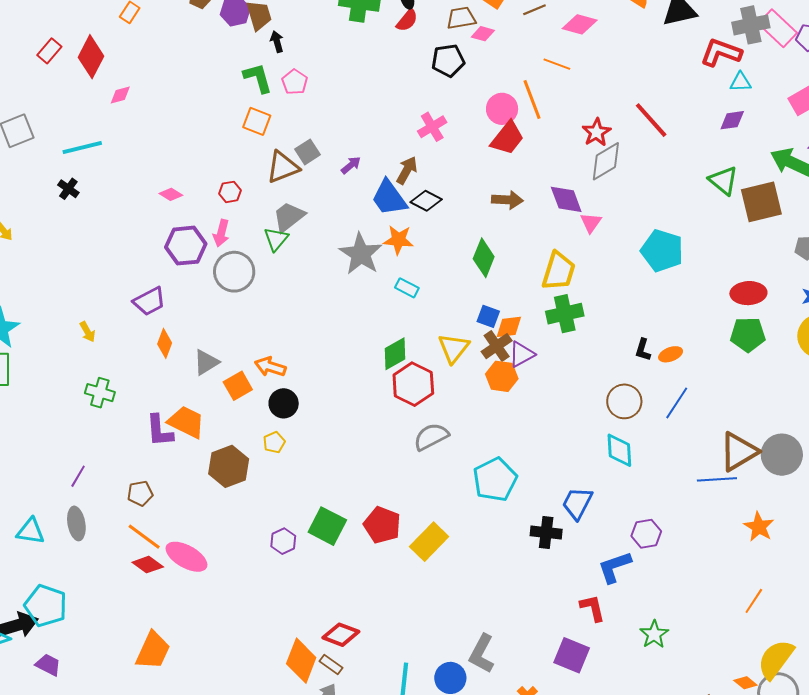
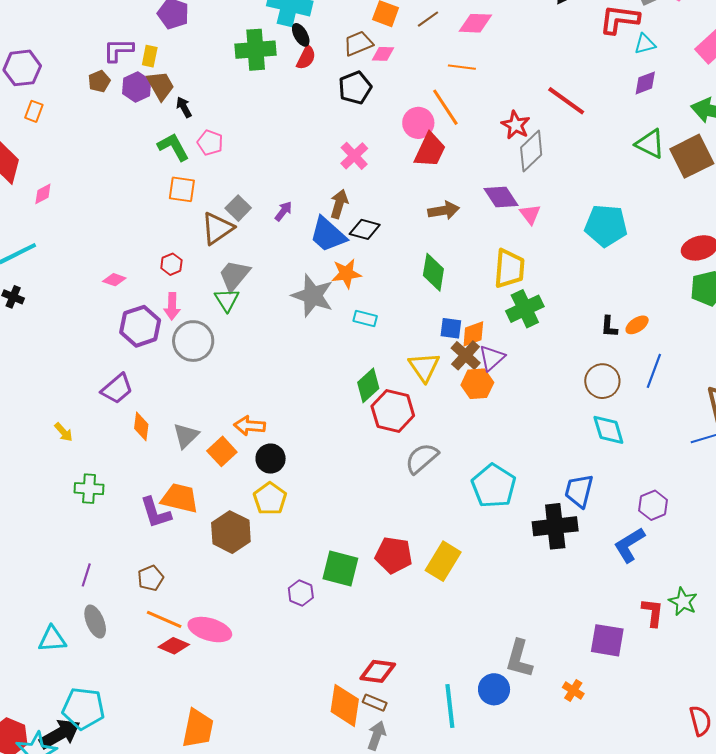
yellow pentagon: (274, 442) -> (270, 499), size x1.5
black cross: (546, 533) -> (555, 526), size x1.4
red L-shape: (593, 608) -> (653, 612), moved, turned 32

